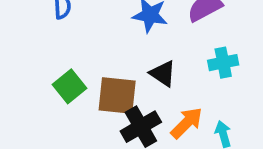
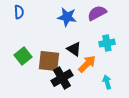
orange arrow: (187, 123) -> (87, 64), moved

